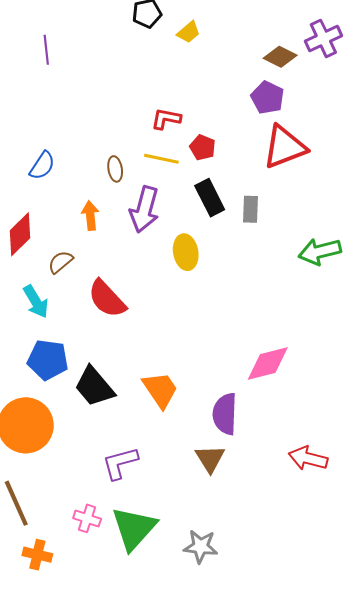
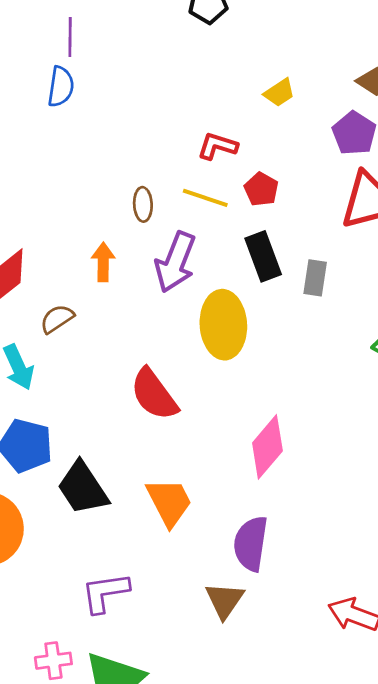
yellow trapezoid: (189, 32) -> (279, 93), moved
blue semicircle: (42, 166) -> (61, 87), moved, turned -32
yellow ellipse: (186, 252) -> (223, 325), size x1.4
red semicircle: (107, 299) -> (154, 394), moved
pink diamond: (268, 364) -> (267, 447), moved, turned -42
pink cross: (87, 518) -> (53, 661), turned -32

